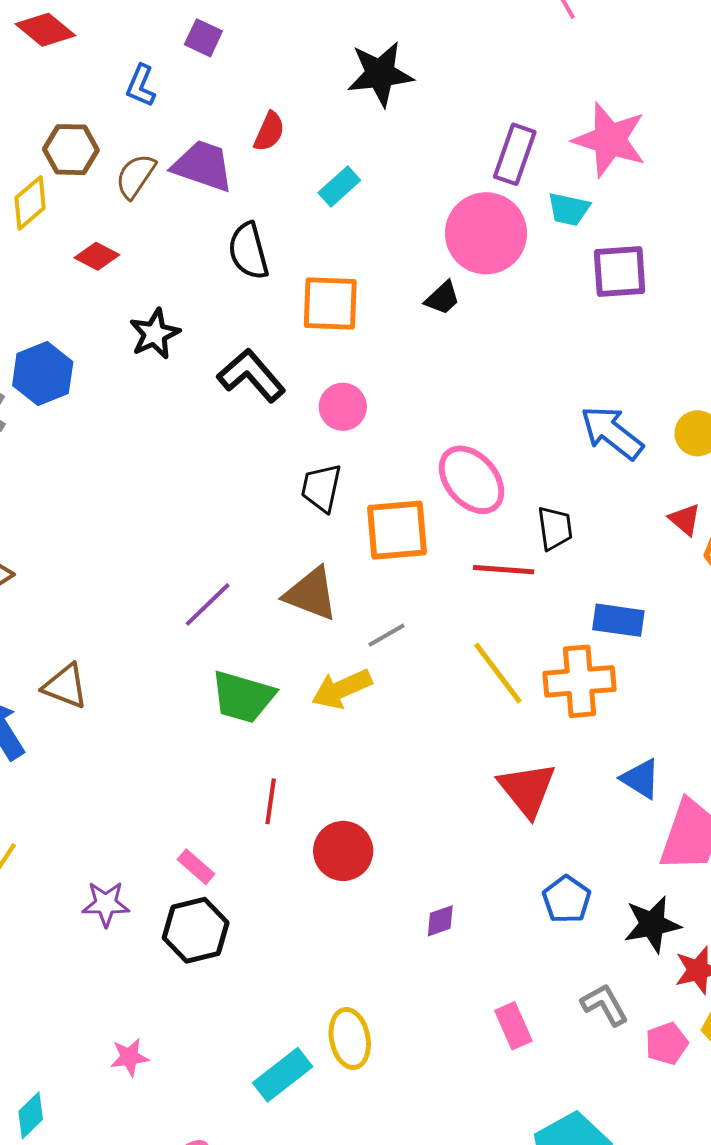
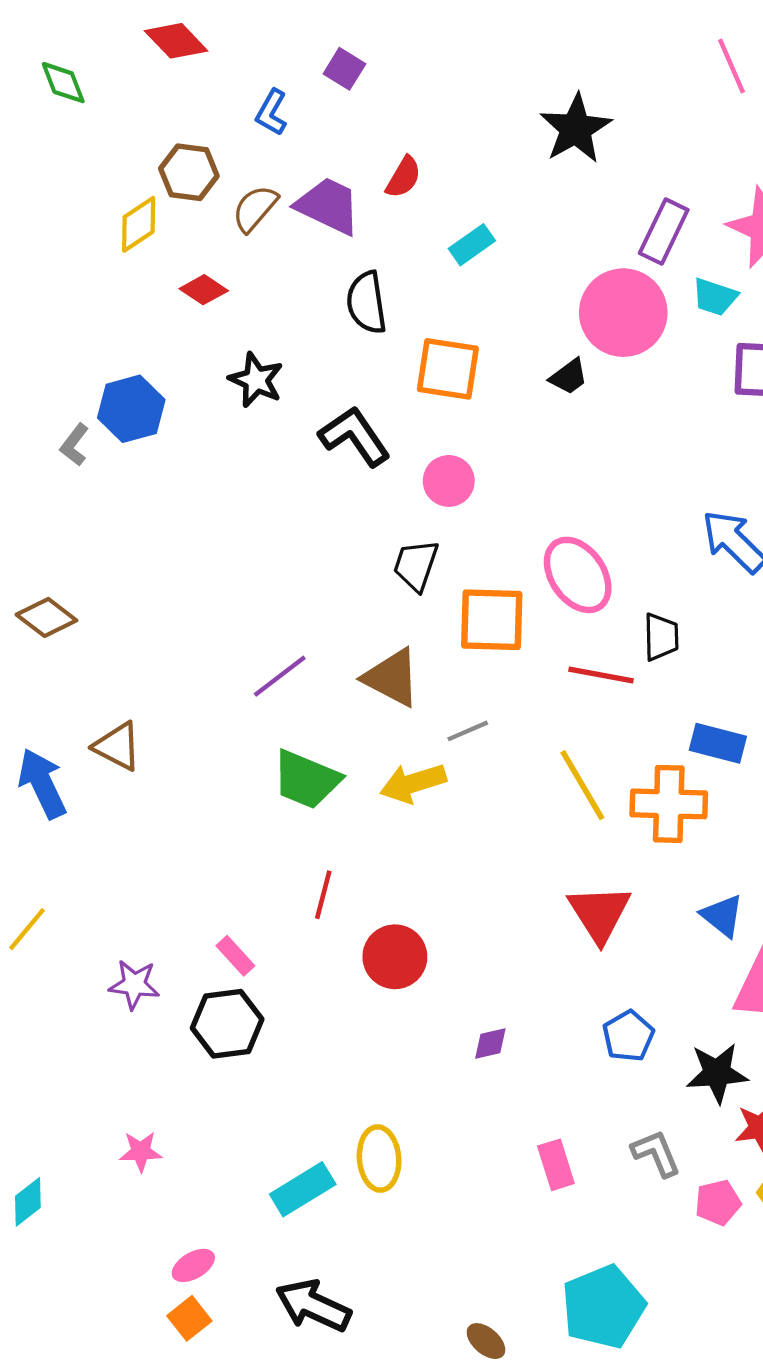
black star: (380, 74) -> (576, 129), moved, turned -30
black star: (155, 334) -> (256, 380), turned -30

